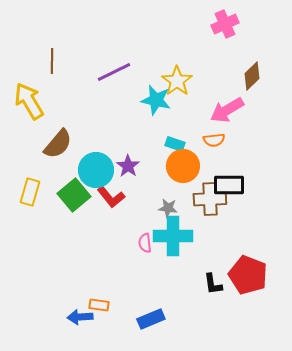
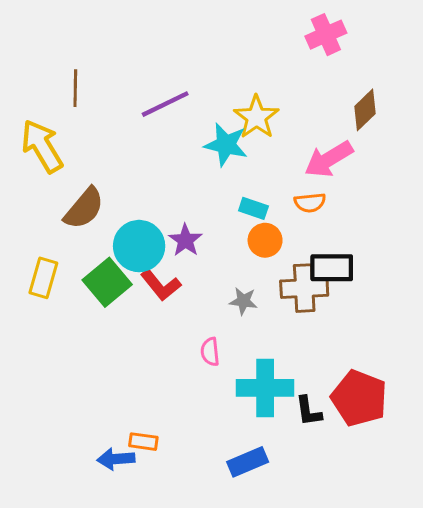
orange circle: (183, 166) -> (265, 240), size x0.7
cyan cross: (173, 236) -> (265, 388), moved
blue rectangle: (151, 319) -> (248, 462), moved

